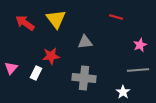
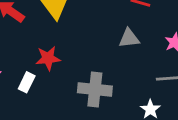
gray triangle: (85, 42) -> (129, 38), moved

